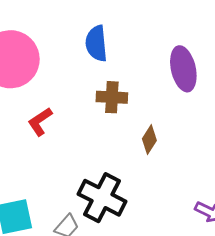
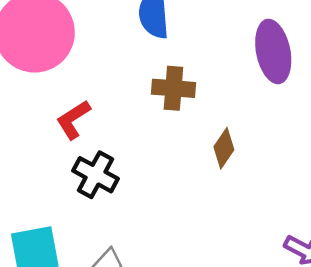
black cross: (102, 198) -> (96, 175), moved, size x0.7

